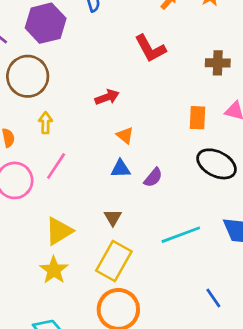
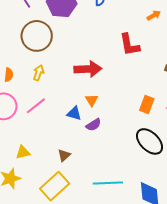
red arrow: (107, 97) -> (88, 69), size x1.5
blue triangle: (121, 169) -> (74, 113), moved
purple semicircle: (153, 177) -> (94, 125), moved
yellow triangle: (59, 231) -> (23, 152), size x0.7

